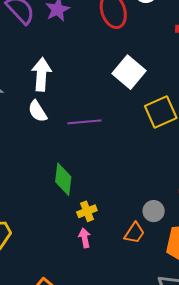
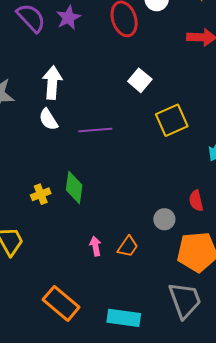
white square: (129, 72) -> (140, 80), size x0.7
yellow cross: (87, 211) -> (41, 194), moved
orange trapezoid: (134, 233) -> (128, 247), moved

